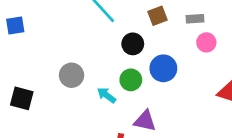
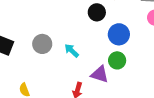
gray circle: (72, 75) -> (42, 44), moved
green circle: (131, 80) -> (117, 60), moved

